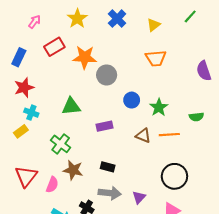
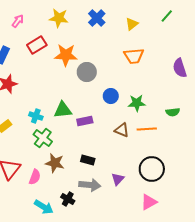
yellow star: (77, 19) -> (59, 18), turned -30
green triangle: (71, 106) -> (63, 110), moved
green star: (159, 107) -> (137, 103), turned 30
cyan cross: (31, 113) -> (36, 116), moved
purple triangle: (139, 197) -> (118, 179), moved

